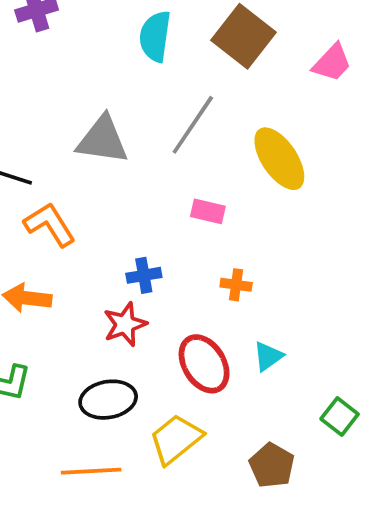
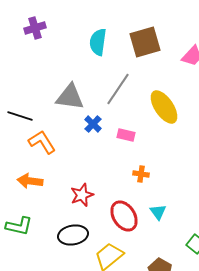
brown square: (244, 36) -> (145, 42), turned 36
blue cross: (144, 275) -> (93, 124), moved, turned -36
cyan triangle: (268, 356) -> (158, 212), turned -30

